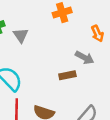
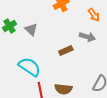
brown rectangle: (67, 75) -> (66, 50), moved

